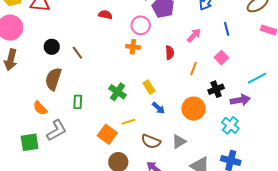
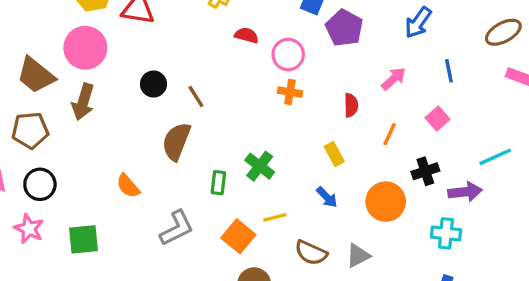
pink circle: (141, 25) -> (288, 54), moved
brown semicircle: (53, 79) -> (176, 141), moved
yellow rectangle: (149, 87) -> (334, 154), moved
green rectangle: (78, 102) -> (218, 183), moved
cyan cross: (230, 125) -> (446, 233), turned -36
gray L-shape: (56, 130) -> (177, 228), moved
green square: (30, 142) -> (84, 239), moved

